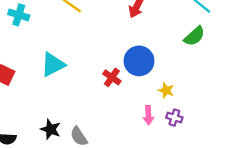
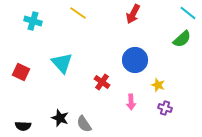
cyan triangle: (53, 64) -> (62, 63), turned -45
red cross: (112, 77) -> (102, 82), moved
pink arrow: (148, 115) -> (131, 102), moved

